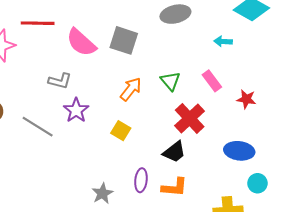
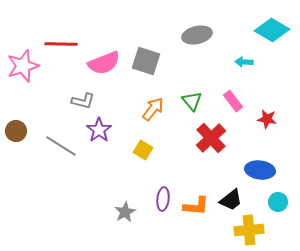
pink semicircle: (81, 42) -> (104, 63), turned -64
black trapezoid: (174, 152) -> (231, 200), moved

